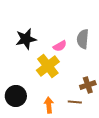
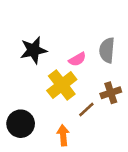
brown cross: (88, 85) -> (111, 93), moved
brown line: (75, 102) -> (86, 110), moved, turned -48

